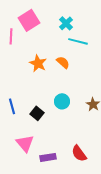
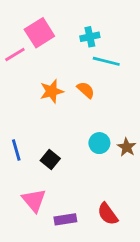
cyan cross: (66, 23) -> (90, 37), turned 32
pink line: (11, 36) -> (15, 55), turned 56
orange star: (38, 63) -> (52, 91), turned 30
cyan circle: (62, 101) -> (99, 143), moved

